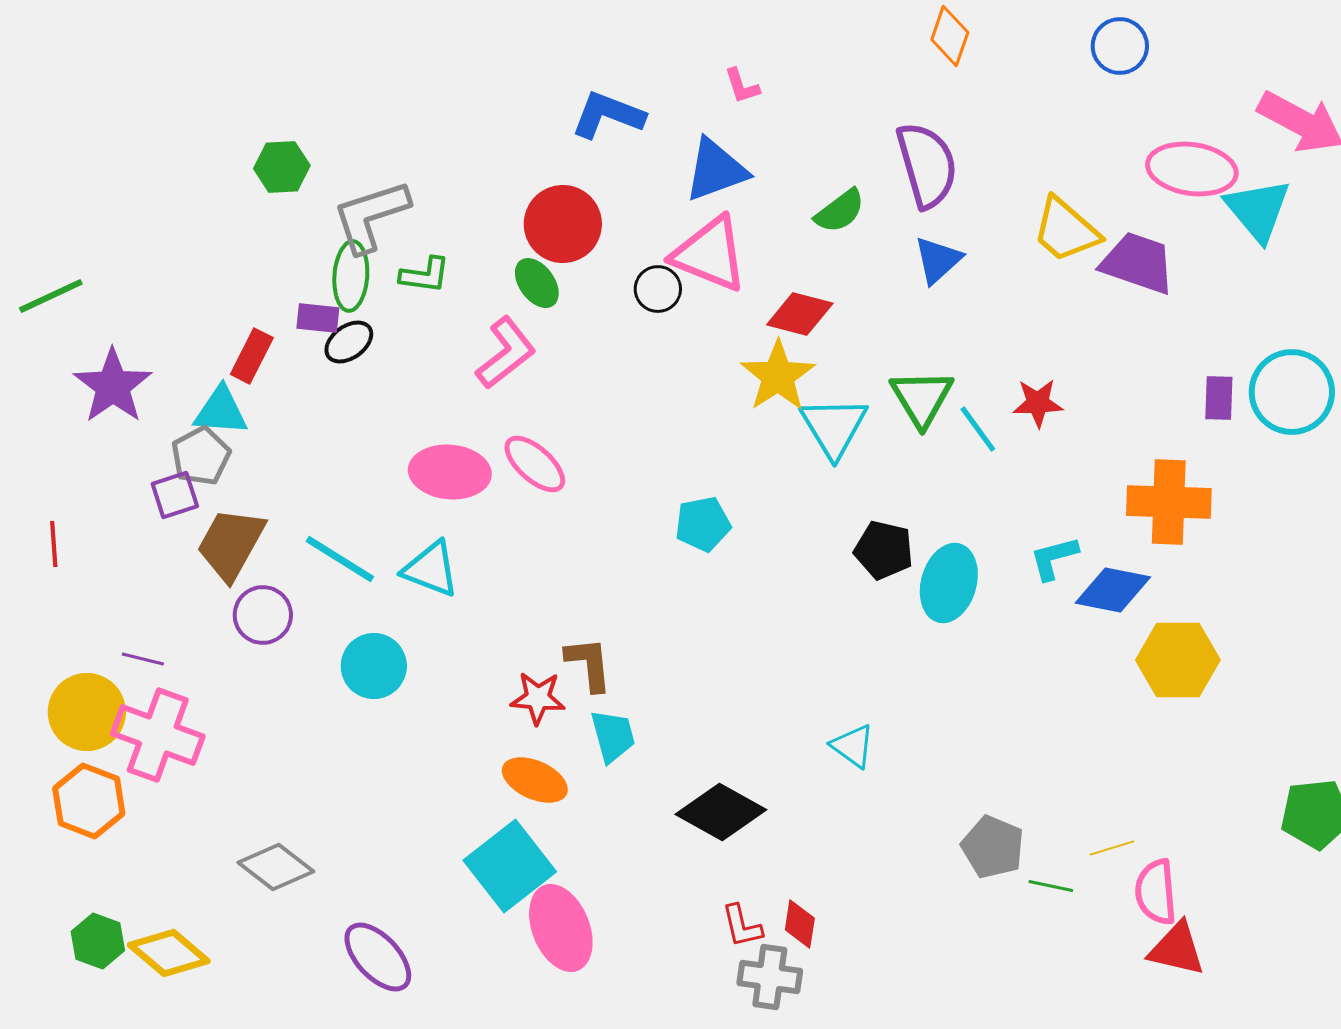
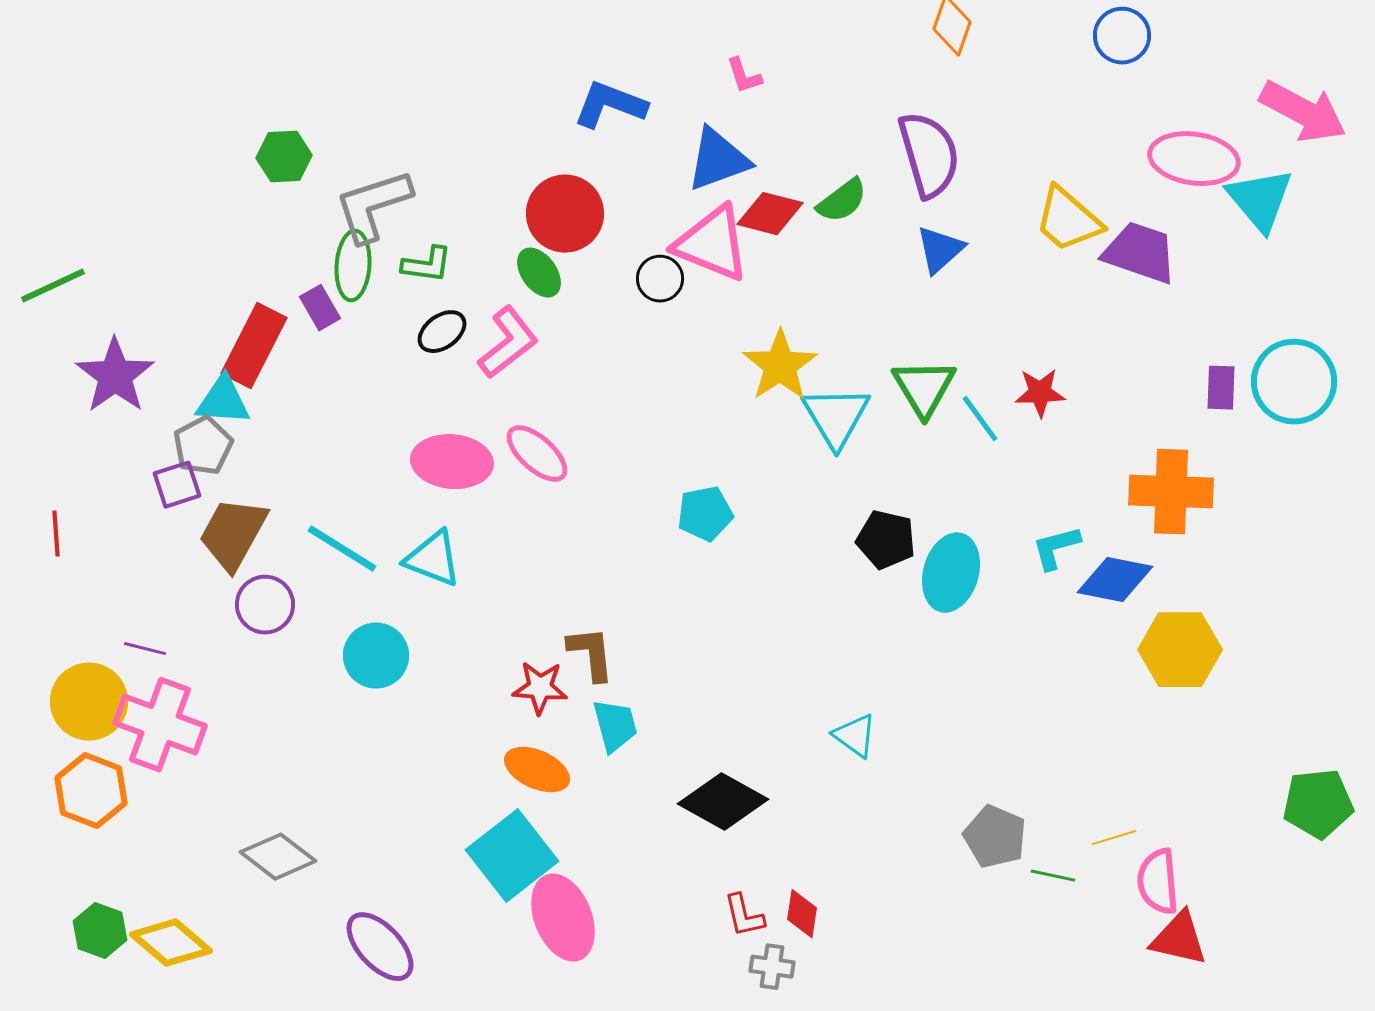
red diamond: (800, 314) -> (770, 214), moved
purple rectangle: (318, 318) -> (320, 308), turned 54
black ellipse: (349, 342) -> (442, 332), moved
red rectangle: (252, 356) -> (254, 346), size x1.5
gray cross: (770, 977) -> (772, 967), size x0.7

